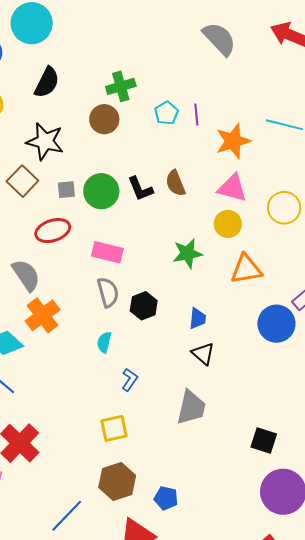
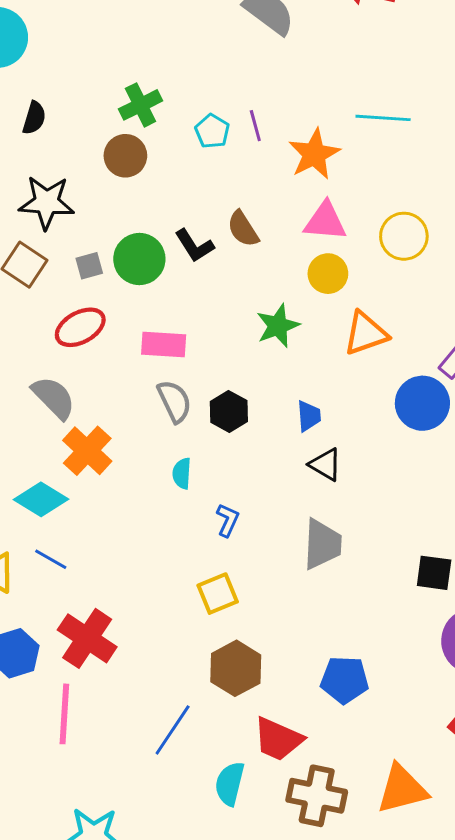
black semicircle: (47, 82) -> (34, 118), size x0.7
blue pentagon: (166, 498) -> (345, 680), moved, size x1.4

